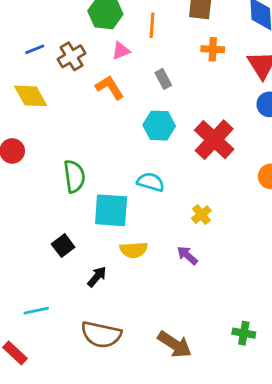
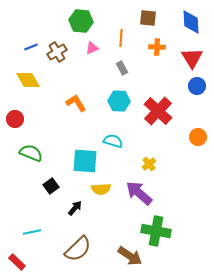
orange line: (152, 25) -> (121, 38), moved
orange L-shape: (110, 87) -> (76, 103), moved
green semicircle: (74, 176) -> (31, 153), moved, turned -60
purple arrow: (187, 255) -> (139, 193), size x1.8
green cross: (244, 333) -> (156, 231), moved, size x1.8
brown semicircle: (101, 335) -> (78, 249), turned -56

